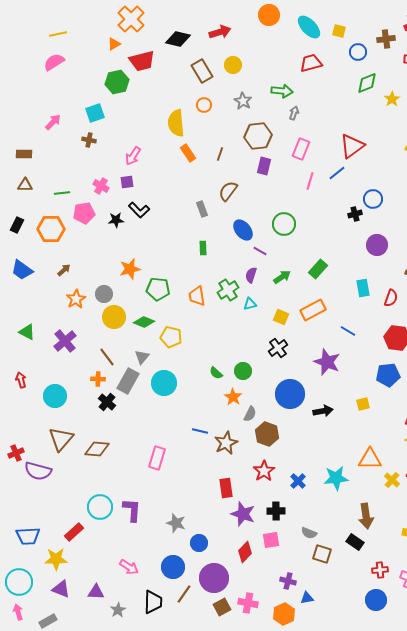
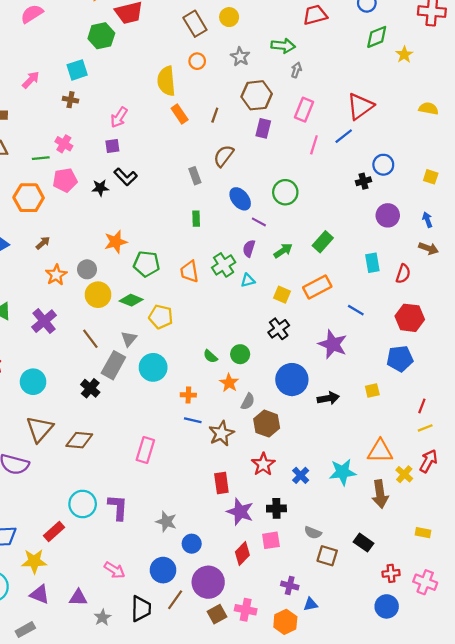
pink cross: (101, 186) -> (64, 144), moved
orange cross: (98, 379) -> (188, 395), moved
brown arrow: (366, 516) -> (380, 494), moved

